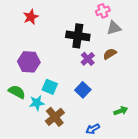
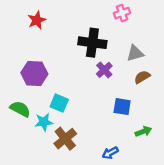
gray triangle: (114, 28) -> (135, 53), moved
brown semicircle: (110, 54) -> (142, 77), moved
blue square: (83, 90) -> (122, 107), moved, turned -35

